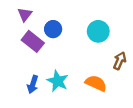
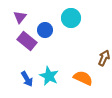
cyan circle: (98, 31) -> (71, 18), moved
blue arrow: (33, 84) -> (27, 79), turned -49

